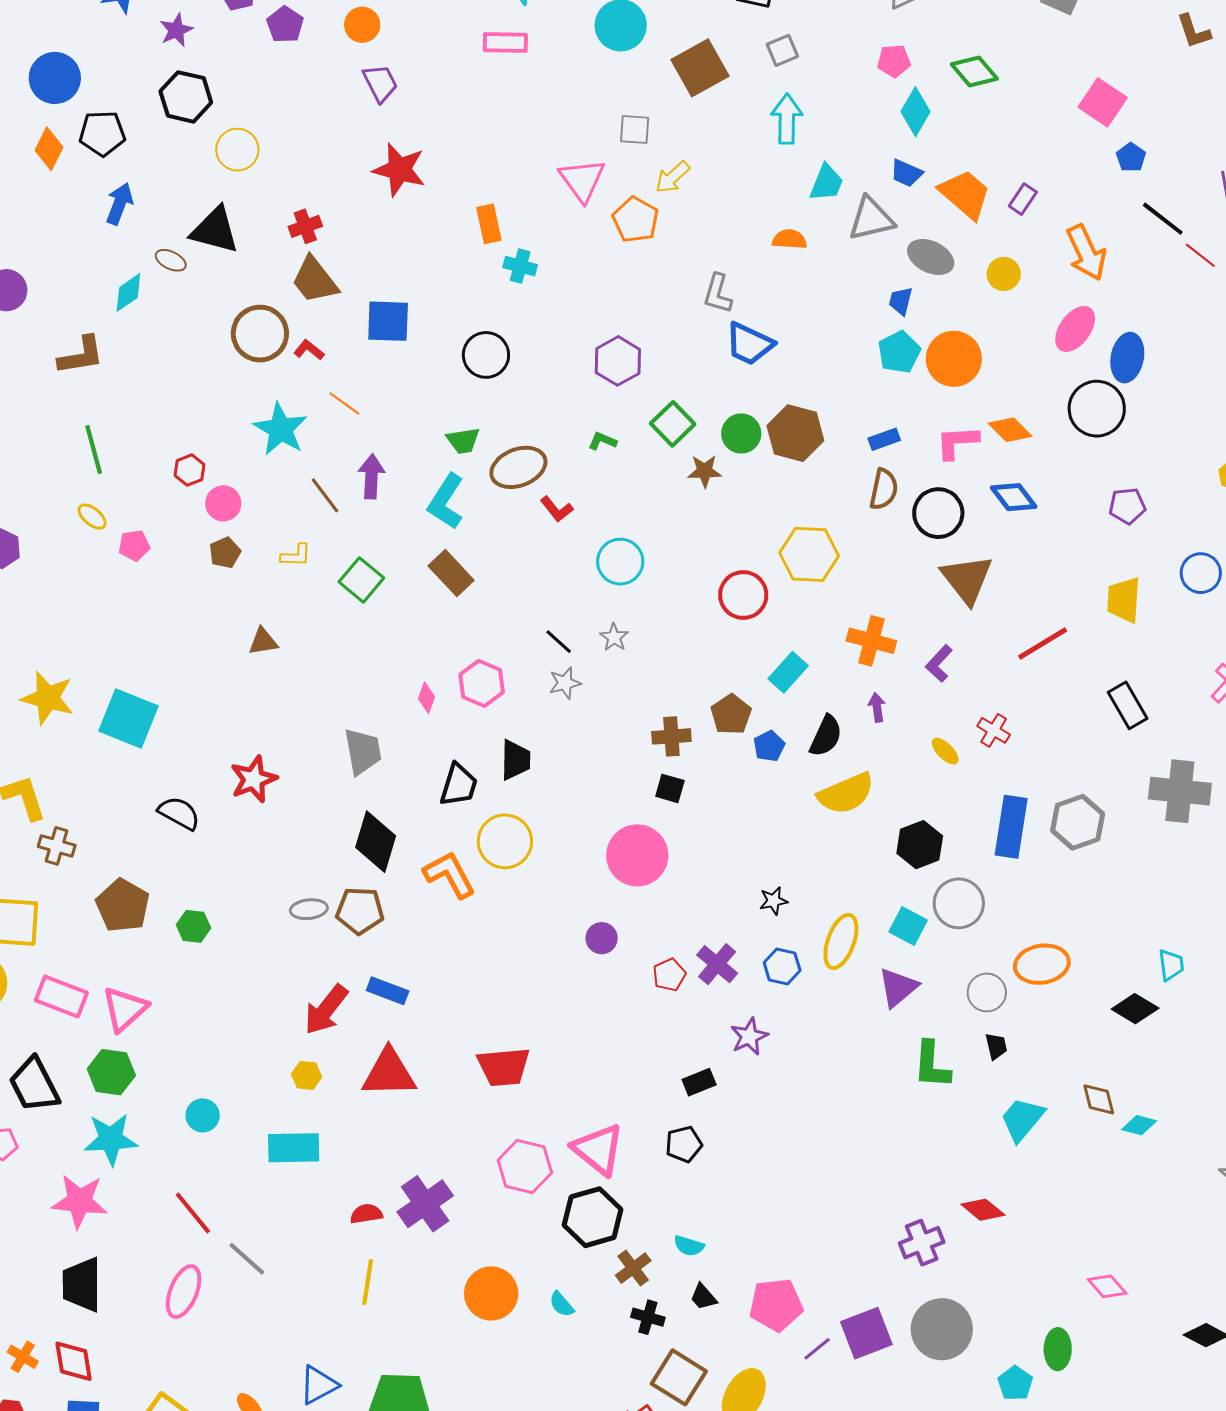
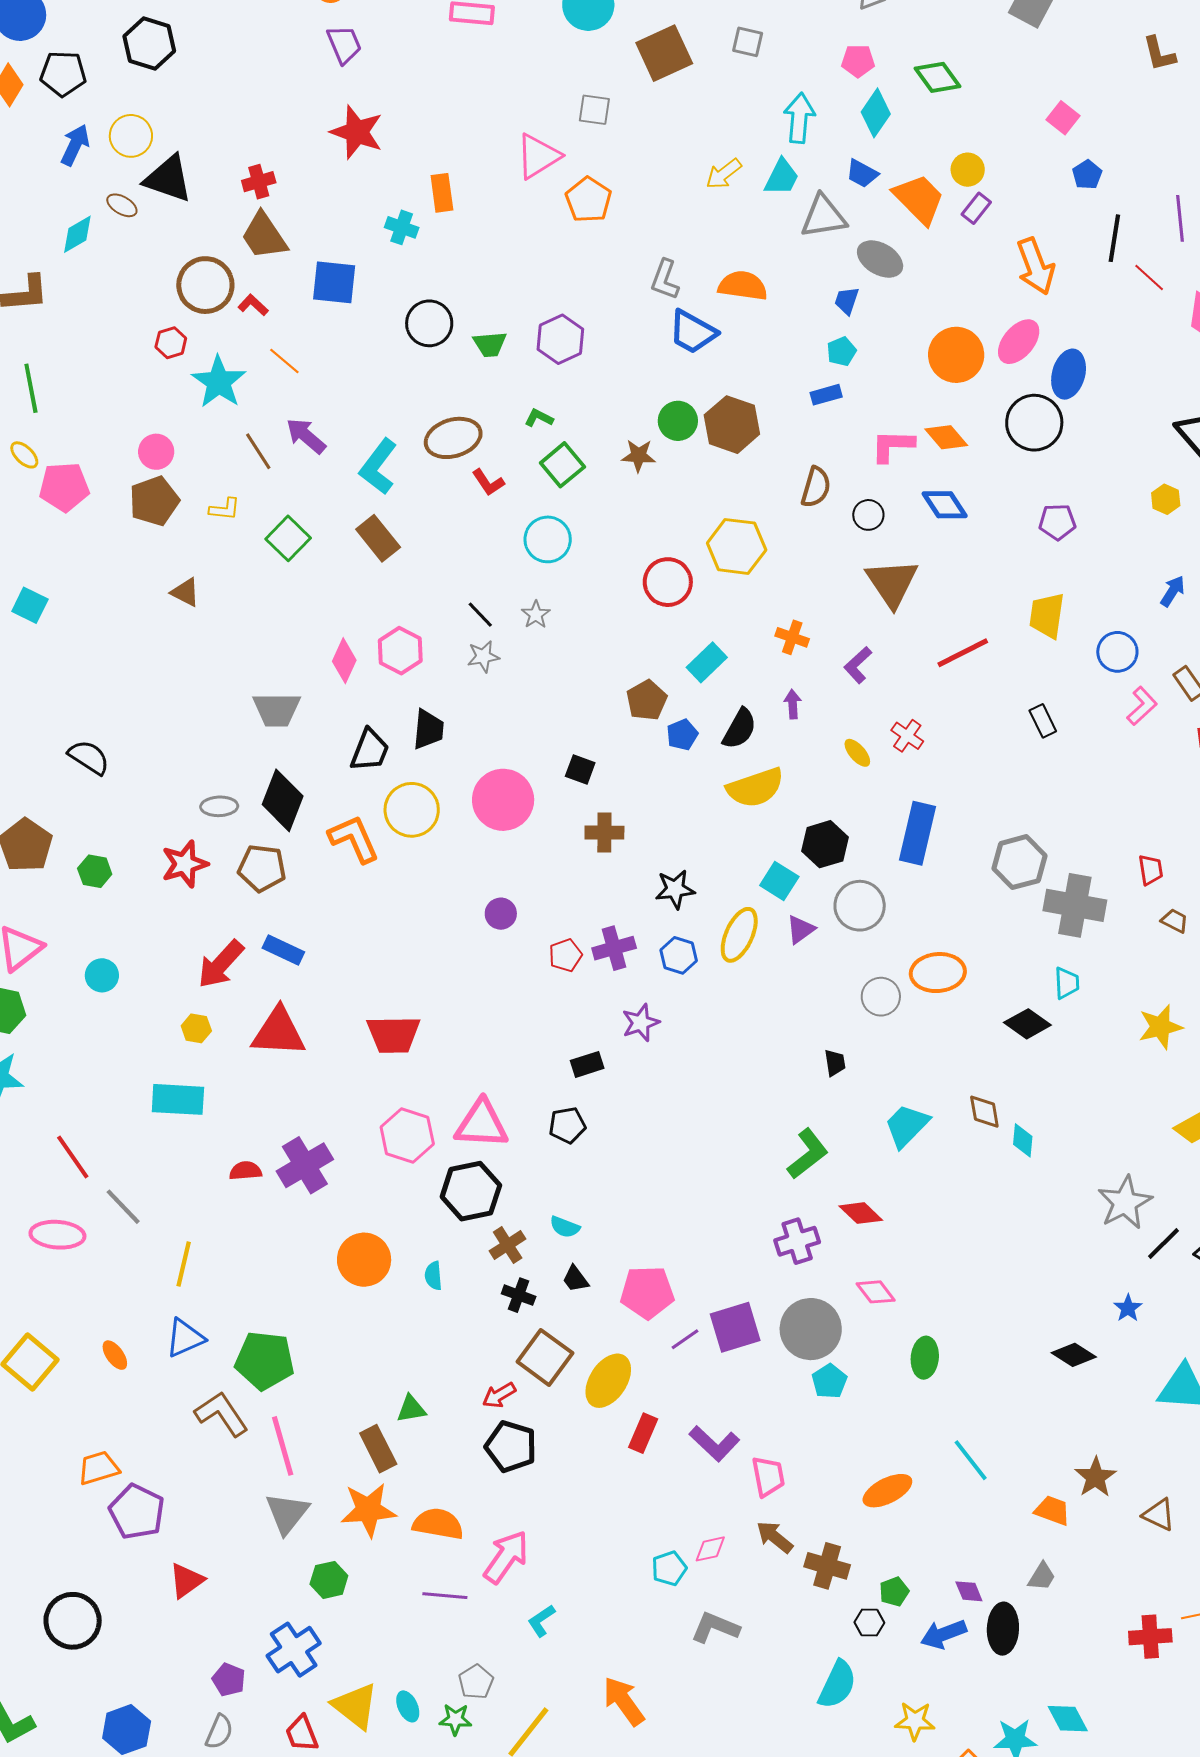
gray square: (782, 50) -> (748, 42), turned 32
pink square: (1103, 102) -> (1063, 118), size x0.7
cyan arrow: (787, 119) -> (799, 118), moved
yellow circle: (237, 150) -> (131, 136), moved
yellow arrow: (672, 177) -> (724, 174), moved
pink triangle: (582, 180) -> (538, 156), turned 30
black line: (1163, 219) -> (1114, 238), turned 57
orange semicircle: (790, 239) -> (743, 286), moved, size x1.4
cyan cross: (520, 266) -> (402, 227), moved
yellow circle: (1004, 274) -> (968, 170), moved
cyan pentagon: (899, 352) -> (841, 351), size x0.7
orange circle: (954, 359) -> (956, 355), moved
green square: (673, 424) -> (562, 465), moved
blue rectangle: (884, 439) -> (826, 395), moved
green trapezoid: (463, 441) -> (490, 344), moved
red hexagon: (189, 470) -> (171, 343), moved
purple arrow: (371, 476) -> (306, 436), turned -57
black circle: (938, 513) -> (868, 515), size x0.6
pink pentagon: (134, 545) -> (64, 487), size x1.6
brown pentagon: (225, 553) -> (154, 501), size x1.6
blue circle: (1201, 573) -> (1117, 652), moved
brown triangle: (263, 641) -> (185, 592), turned 32
orange cross: (871, 641) -> (792, 637), size x0.7
pink diamond: (427, 698) -> (344, 661), size x1.4
black rectangle: (1128, 705) -> (1043, 721), size x0.7
cyan square: (128, 718) -> (30, 605), moved, size x0.6
brown cross: (671, 736) -> (604, 833), moved
gray trapezoid: (363, 751) -> (277, 710), turned 96
red star: (254, 779) -> (185, 864), moved
gray cross: (1180, 791) -> (1075, 905), moved
gray hexagon: (1078, 822) -> (1019, 862), moved
pink circle: (637, 855) -> (503, 800), moved
black star: (774, 901) -> (675, 889), size x1.4
gray ellipse: (309, 909) -> (219, 806), moved
cyan square: (908, 926) -> (779, 881), moved
purple cross: (717, 964) -> (614, 948), turned 30
purple triangle: (898, 987) -> (801, 930), moved, size x0.7
black trapezoid: (996, 1046) -> (835, 1063), moved
green L-shape: (932, 1065) -> (808, 1154), moved, turned -136
cyan circle: (203, 1115) -> (102, 975), moved
cyan diamond: (1139, 1125) -> (1023, 1140), turned 76
pink triangle: (598, 1149) -> (482, 1124), turned -40
yellow line: (368, 1282) -> (184, 1264), moved
pink diamond: (1107, 1286) -> (876, 1292), moved
pink ellipse: (184, 1292) -> (57, 1235), turned 68
cyan semicircle: (562, 1304) -> (433, 1276), turned 32
cyan pentagon: (1015, 1383) -> (829, 1381), moved

